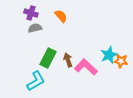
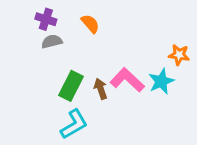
orange star: (121, 61) -> (179, 55), moved
pink L-shape: (86, 67) -> (127, 80), moved
cyan L-shape: (36, 81) -> (74, 124), moved

